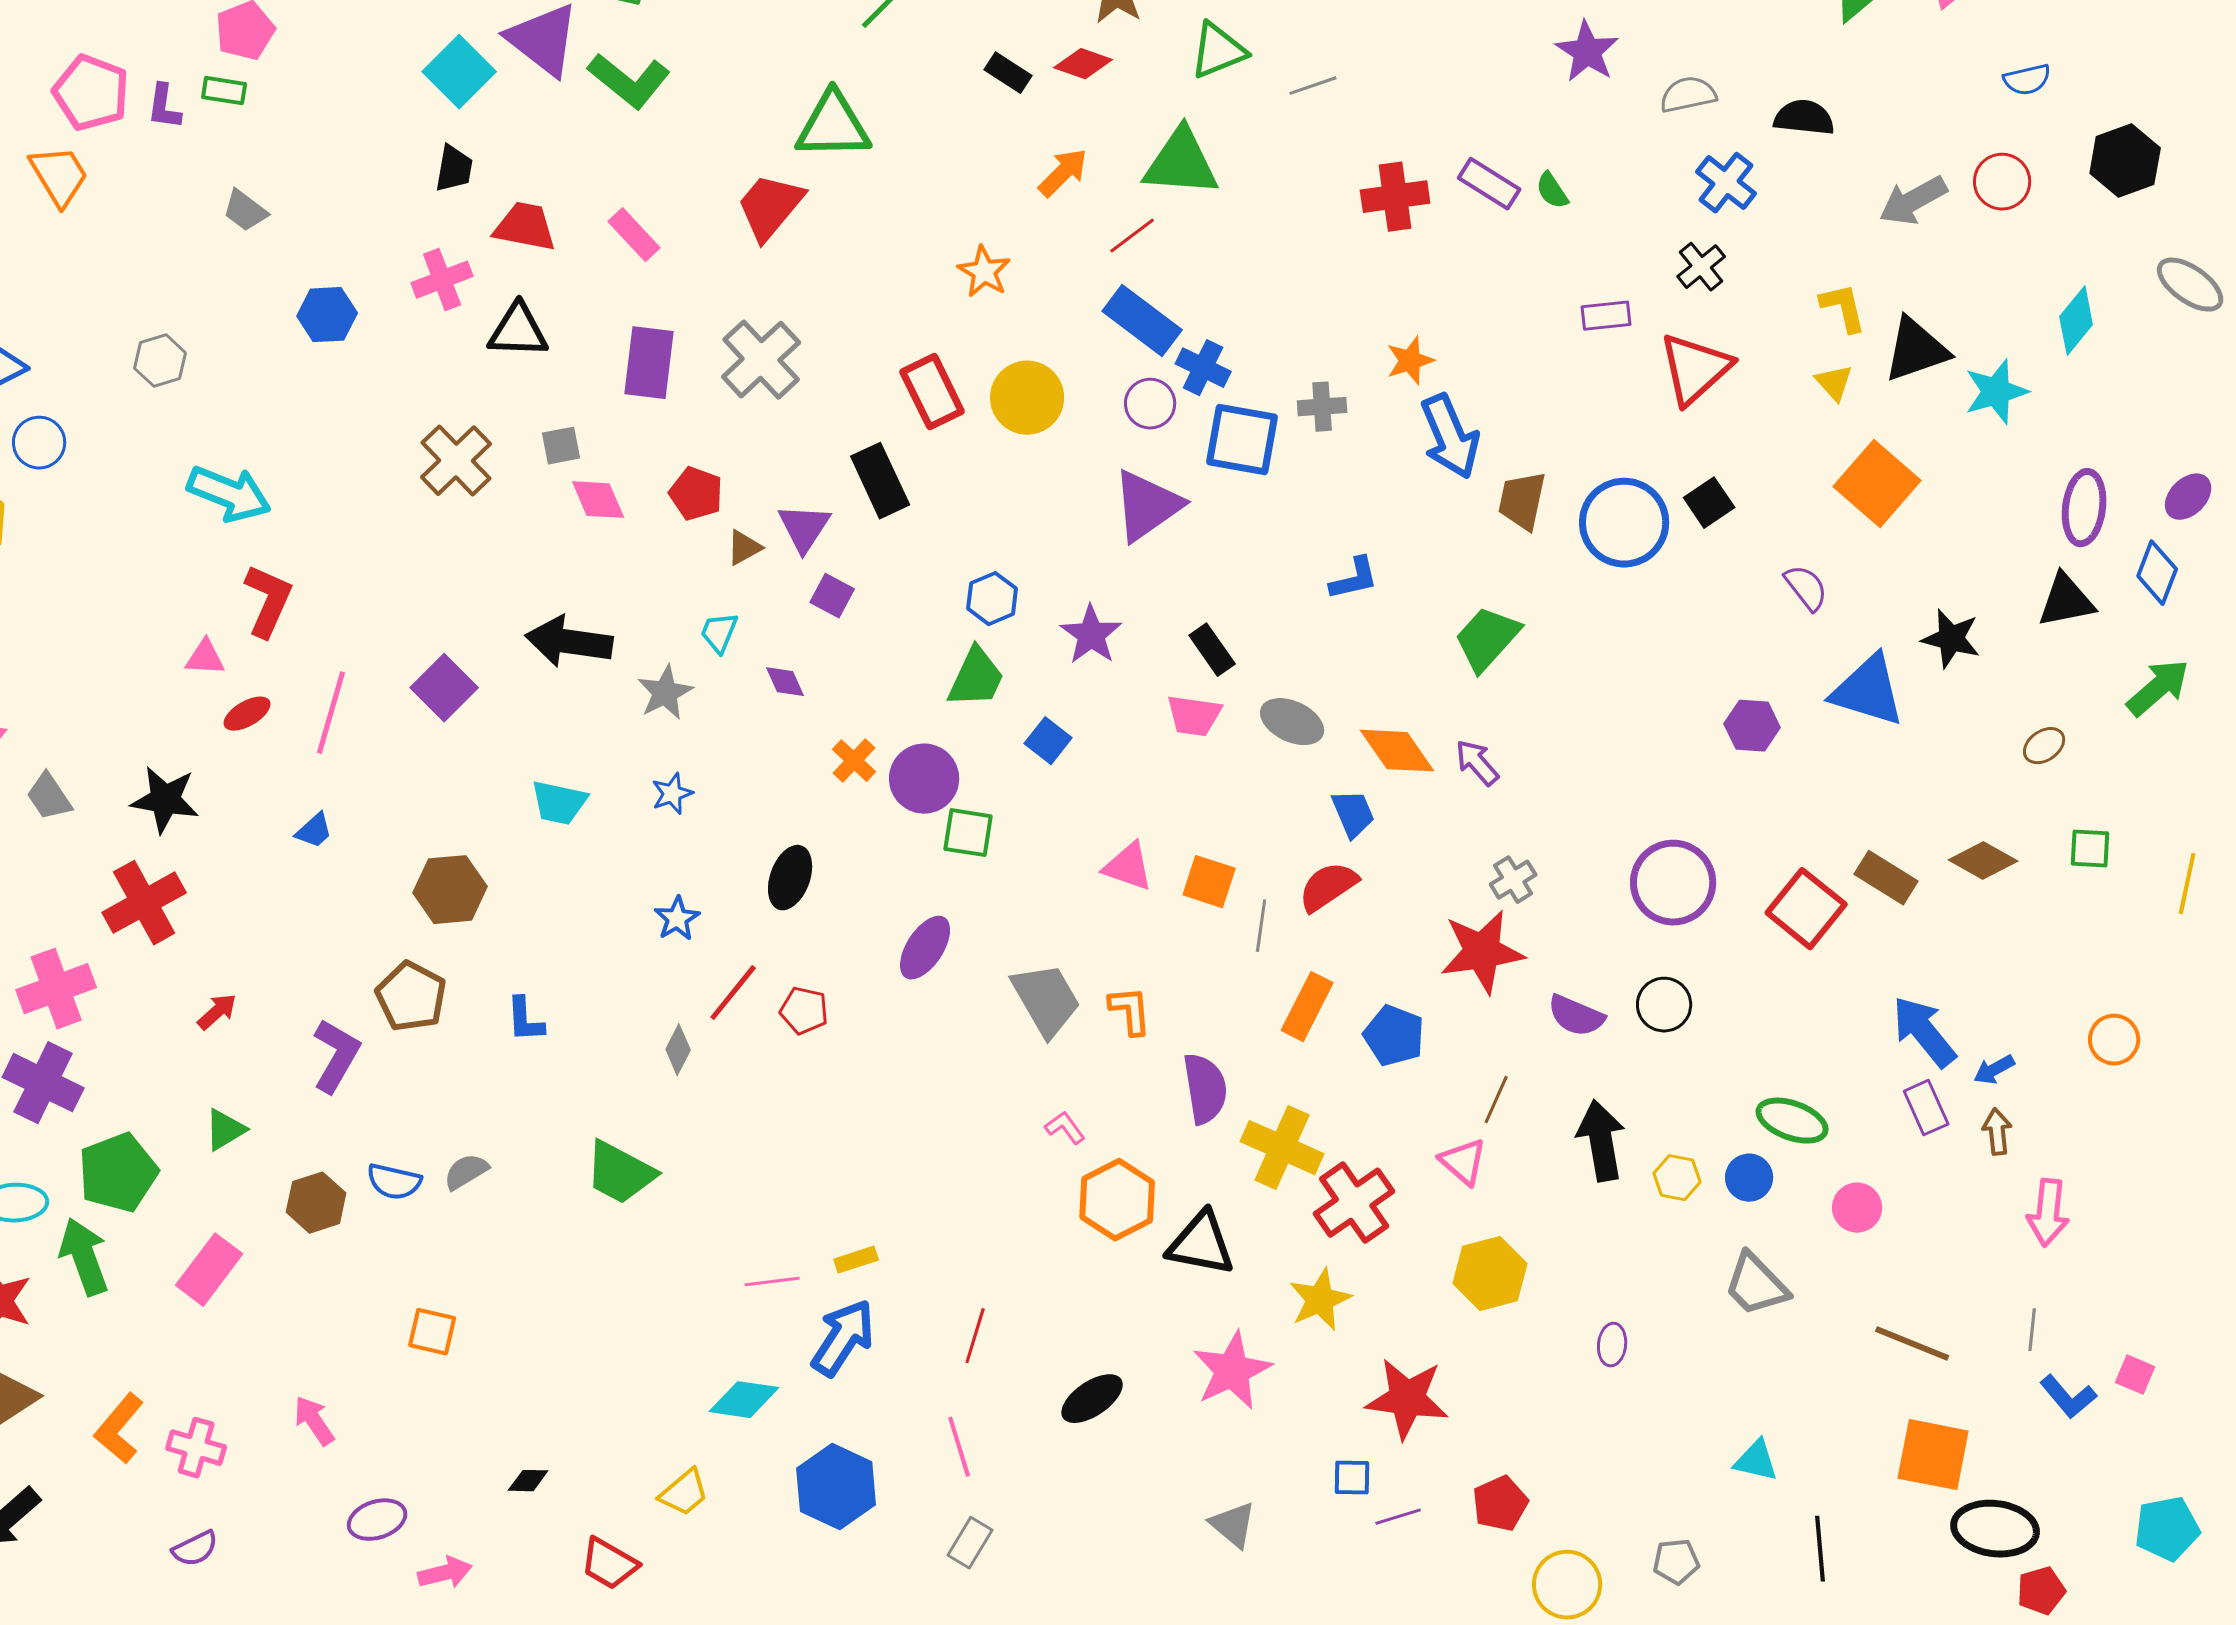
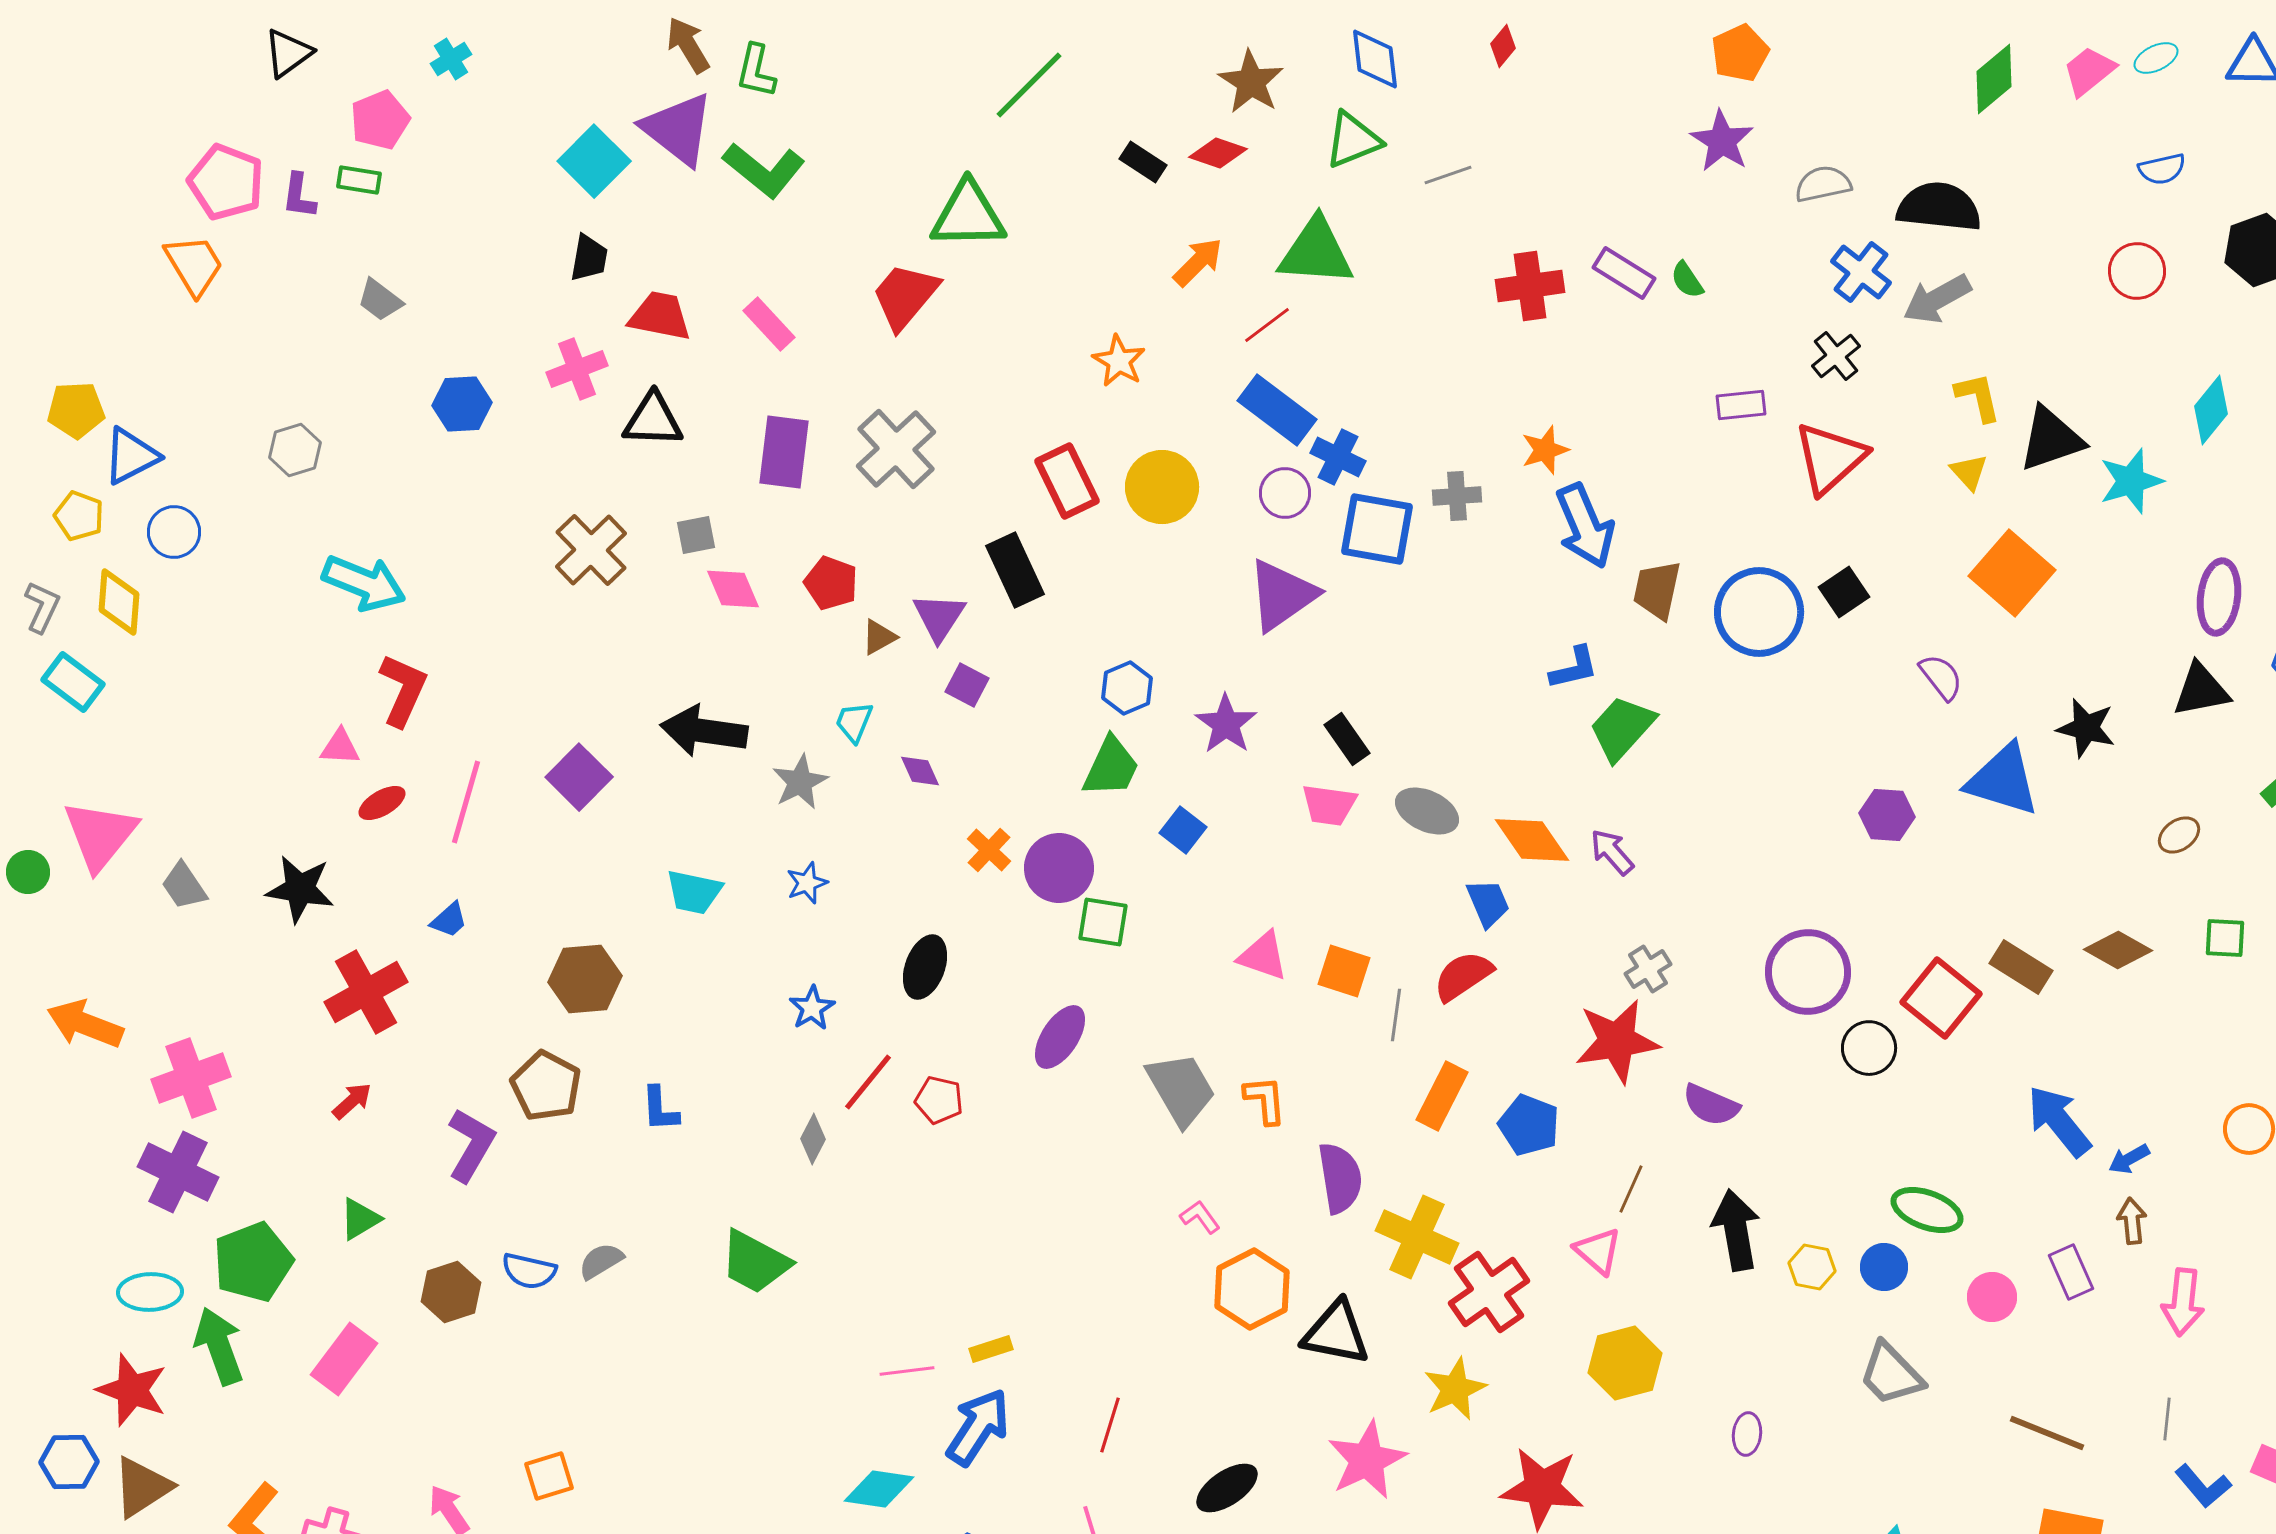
black semicircle: (1804, 118) -> (1939, 207), size x1.4
gray arrow: (1913, 201) -> (1937, 299), moved
blue L-shape: (1354, 579) -> (1574, 668), moved
red cross: (144, 903) -> (366, 992), moved
black circle: (1664, 1005) -> (1869, 1048), moved
purple rectangle: (1926, 1108) -> (2071, 1272), moved
orange square: (432, 1332) -> (549, 1476), moved, turned -30

